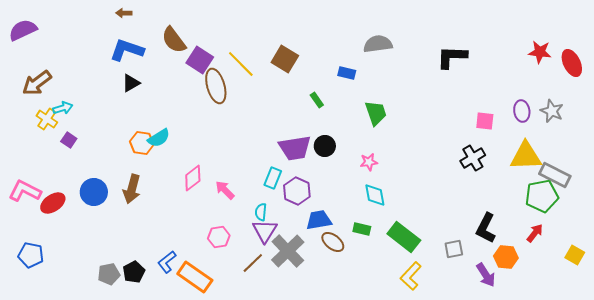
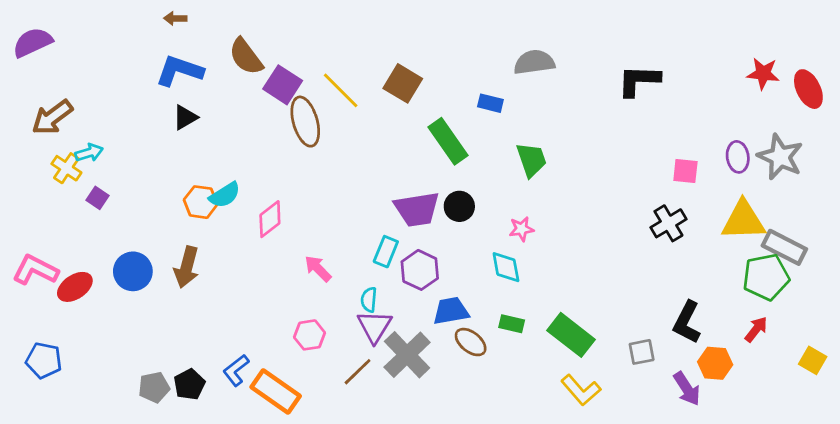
green rectangle: (317, 100) -> (448, 141), size x2.0
gray star: (552, 111) -> (780, 157), size x1.4
pink diamond: (193, 178) -> (270, 219), moved
cyan diamond: (375, 195) -> (506, 267), moved
yellow L-shape: (411, 276) -> (581, 390), turned -84

